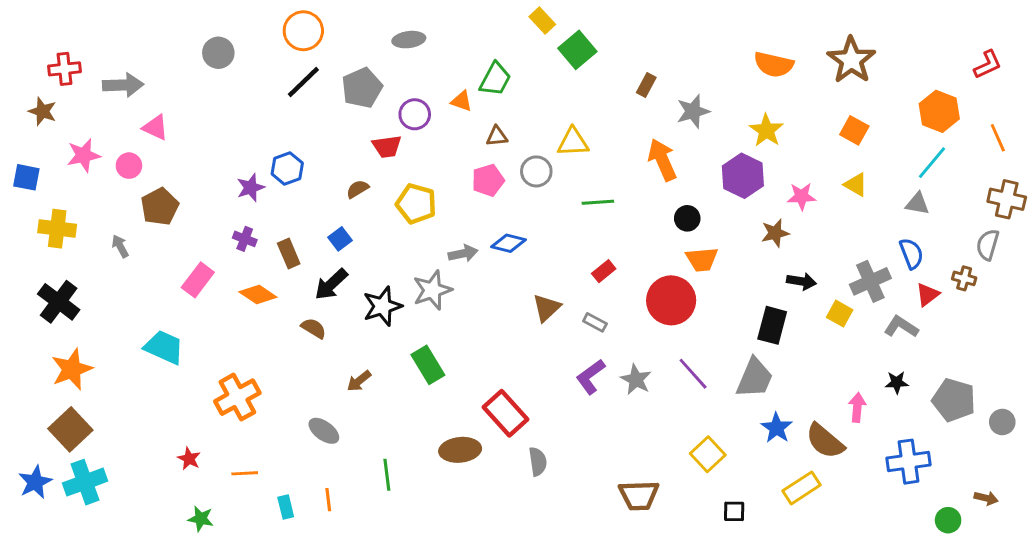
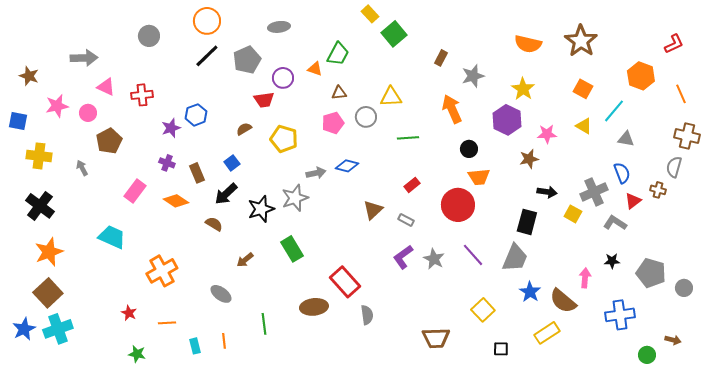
red cross: (64, 69) -> (142, 95), moved
cyan line: (932, 163) -> (614, 111), moved

